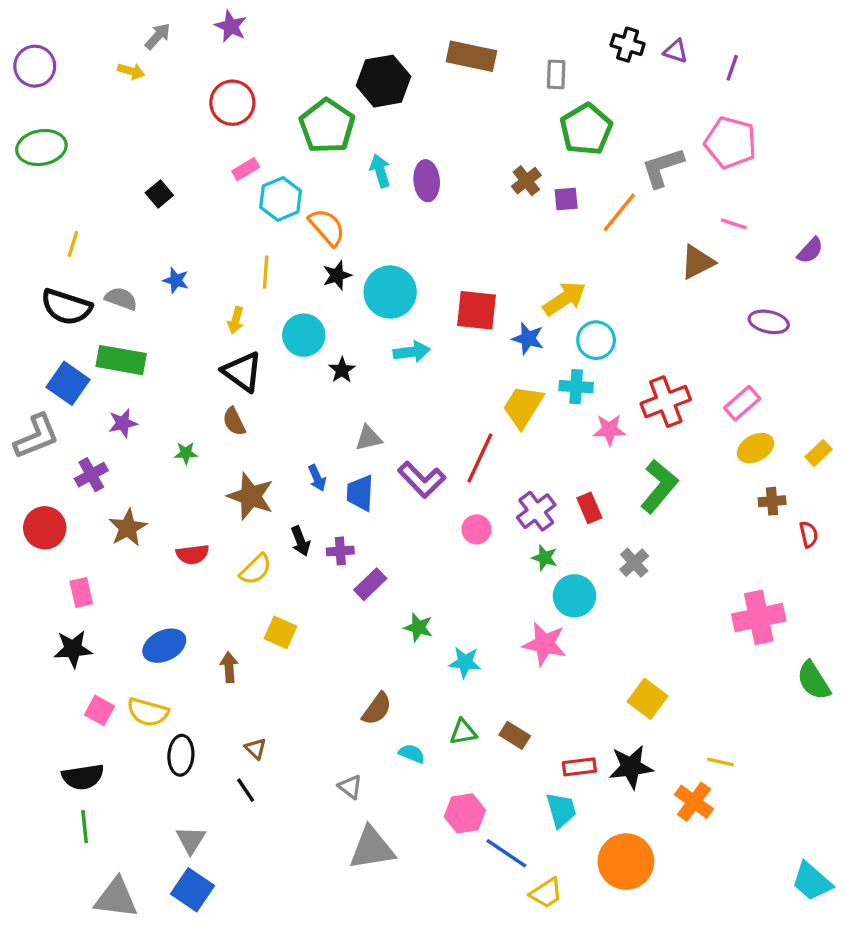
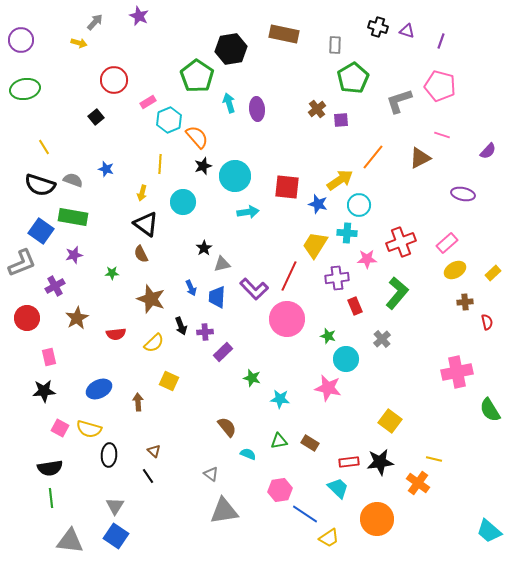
red circle: (232, 103) -> (114, 80), moved
orange line: (619, 212) -> (373, 157), moved
yellow line: (73, 244) -> (44, 147), turned -49
black star: (342, 370) -> (204, 248), moved
purple cross: (536, 511) -> (337, 278), moved, turned 30
pink circle: (476, 529) -> (287, 319), size x2.0
brown semicircle: (377, 709) -> (227, 427), turned -75
cyan trapezoid: (561, 810) -> (338, 488), turned -30

